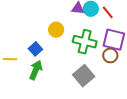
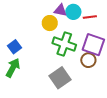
red line: (108, 12) -> (90, 17), turned -64
yellow circle: (56, 30) -> (50, 23), moved

